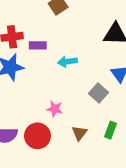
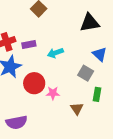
green rectangle: (111, 130) -> (97, 94), moved
red circle: (37, 136) -> (34, 83), moved

